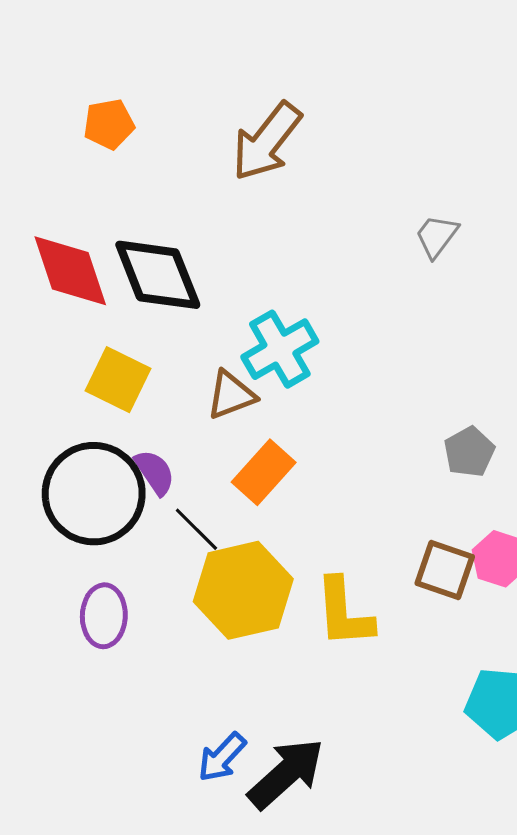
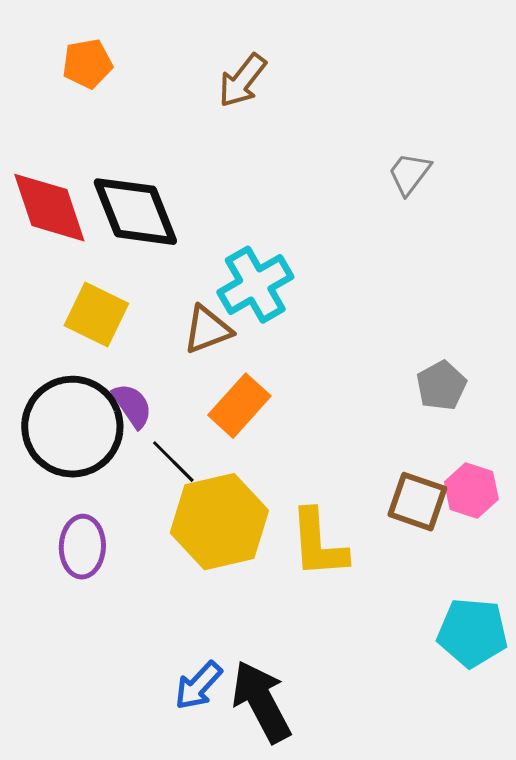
brown arrow: (267, 141) -> (242, 81), size x0.7
black arrow: (286, 774) -> (261, 702), turned -76

